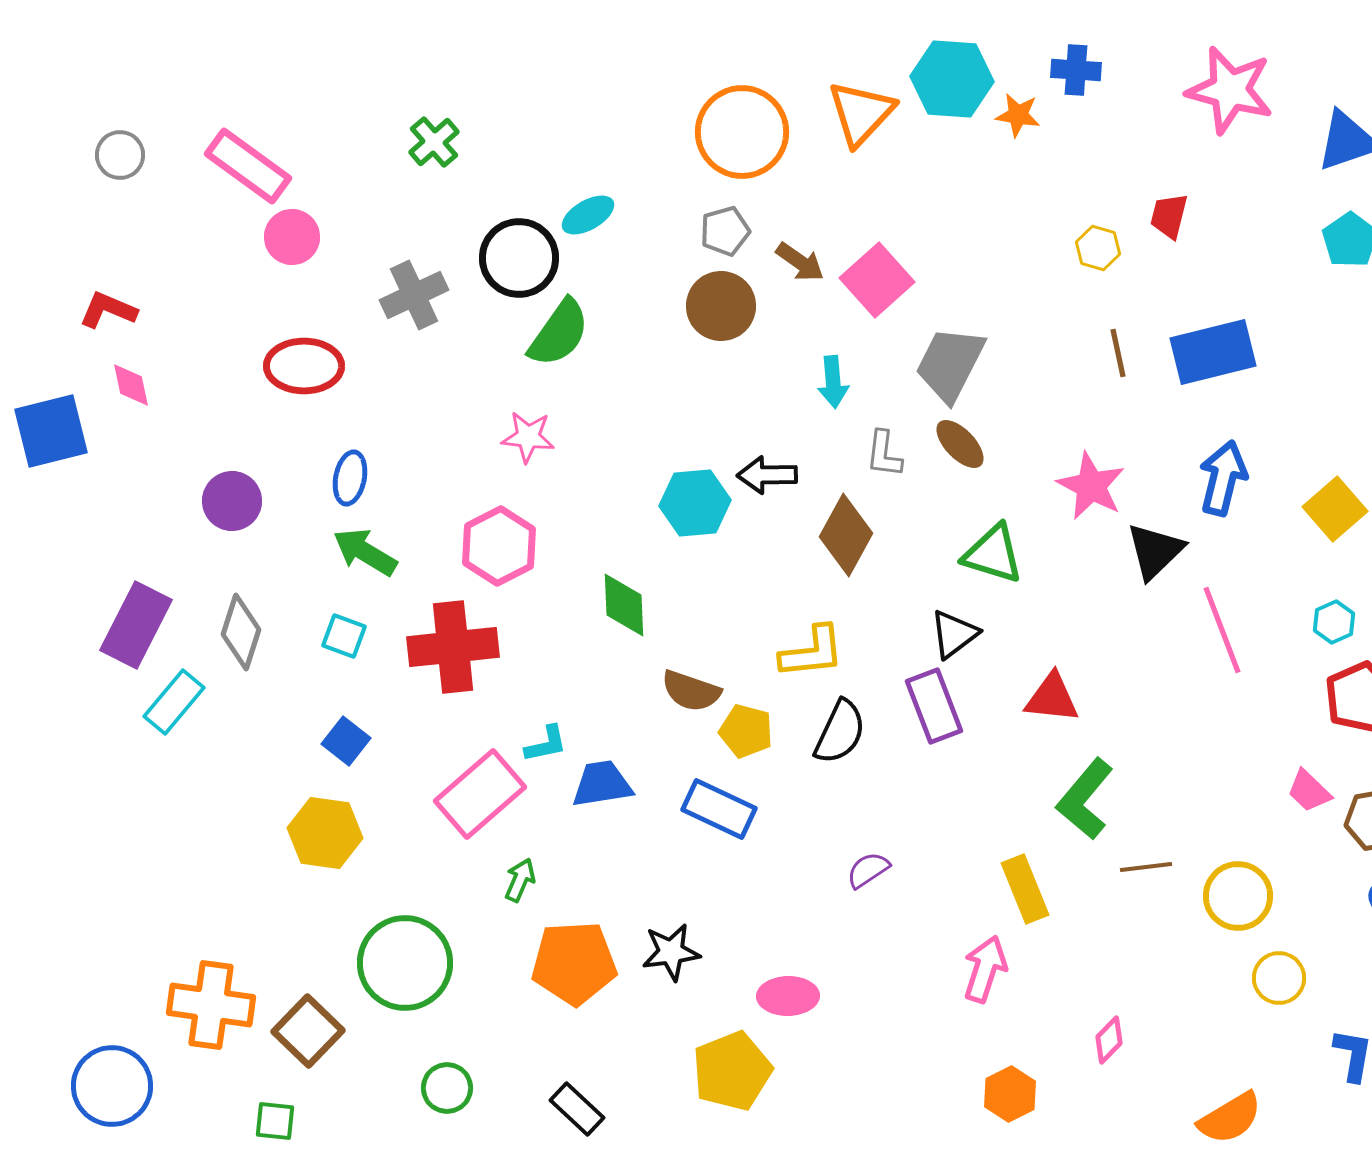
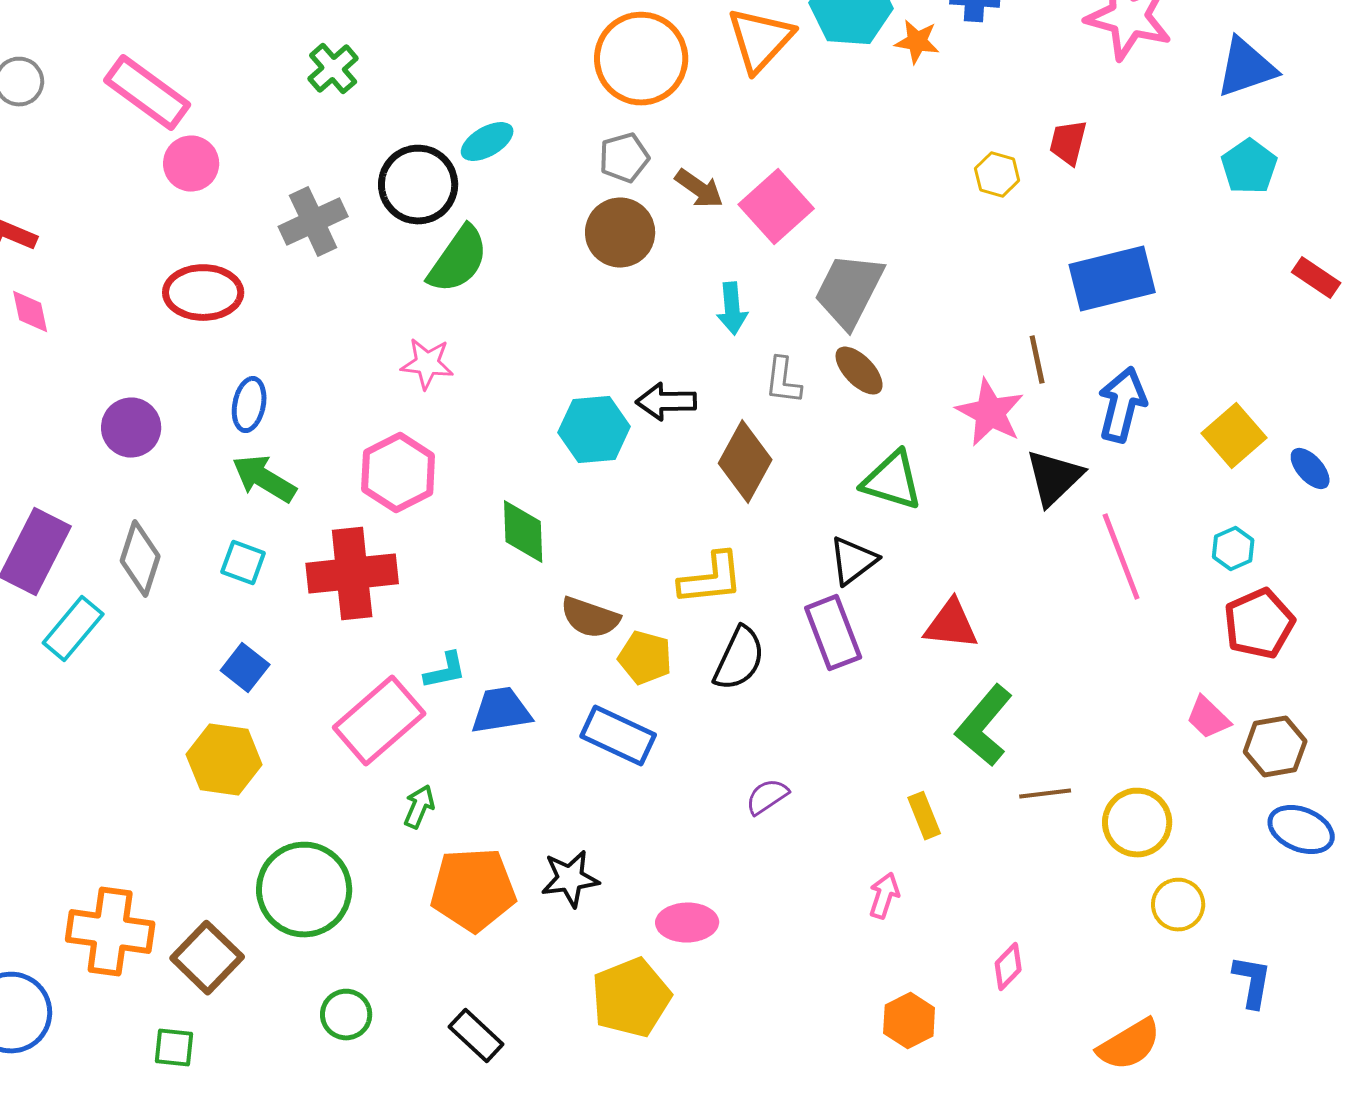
brown line: (1118, 353) -> (1037, 360), moved
yellow rectangle: (1025, 889) -> (924, 816), size x0.7
pink arrow: (985, 969) -> (884, 896), size x0.7

